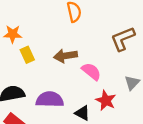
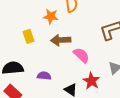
orange star: (13, 34) -> (51, 16), moved
purple semicircle: (50, 99) -> (44, 76), size x0.6

